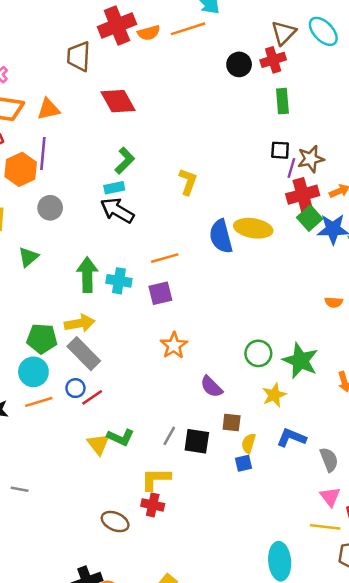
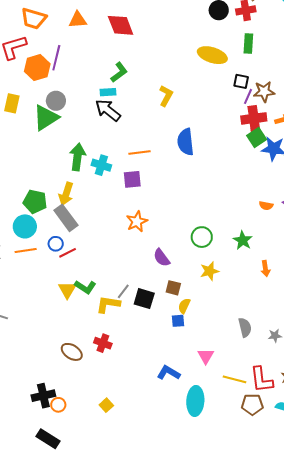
orange triangle: (49, 109) -> (78, 20), moved
yellow ellipse: (253, 228) -> (212, 55), moved
green triangle: (28, 257) -> (46, 118), moved, size x1.6
yellow arrow: (80, 323) -> (66, 194), turned 110
green star: (300, 361) -> (243, 240), moved, size x0.7
blue L-shape: (291, 438) -> (169, 373), moved
yellow L-shape: (156, 479) -> (108, 304), moved
pink triangle: (330, 497) -> (206, 356), moved

